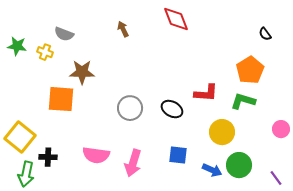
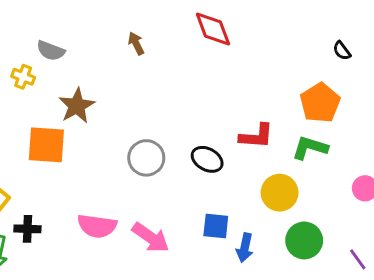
brown star: (82, 72) -> (77, 106), turned -30
pink arrow: (133, 163) -> (151, 238), turned -72
blue arrow: (212, 170) -> (245, 248), moved, turned 78

